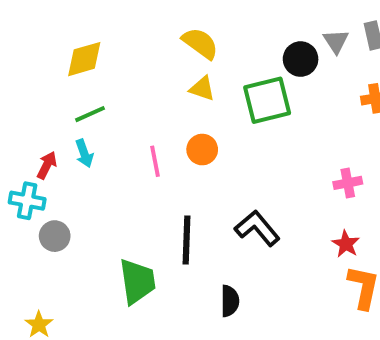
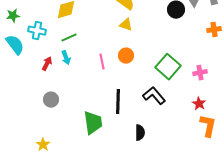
green square: (267, 100) -> (168, 67), moved, turned -35
cyan cross: (27, 201) -> (37, 31), moved

